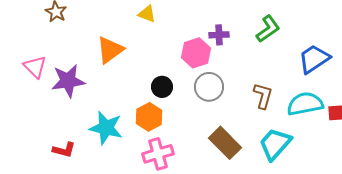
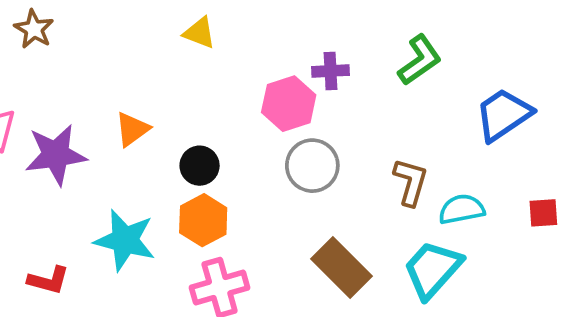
orange triangle: (110, 50) -> (132, 129), moved, size x0.7
black circle: (162, 87) -> (200, 166), moved
cyan semicircle: (305, 104) -> (462, 209), moved, size x0.7

